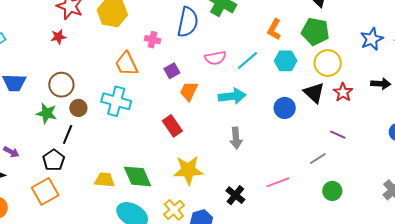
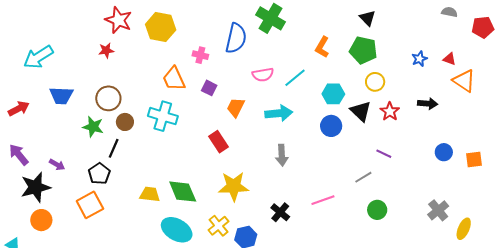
blue star: (372, 39) -> (420, 59), size x0.7
cyan hexagon: (286, 61) -> (333, 94), moved
yellow circle: (328, 63) -> (375, 82), size x0.7
purple square: (172, 71) -> (209, 88), moved, turned -35

